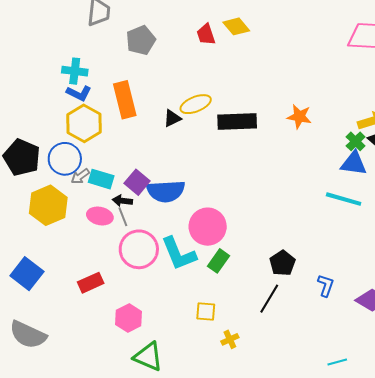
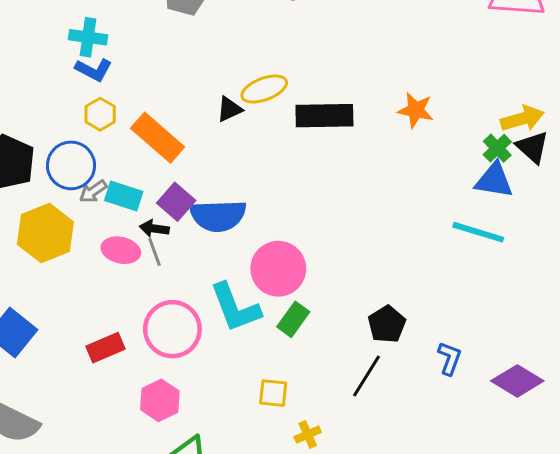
orange rectangle: (125, 100) -> (158, 138), moved, turned -36
yellow hexagon: (84, 123) -> (100, 114), size x0.6
pink circle: (139, 249) -> (172, 329), moved

